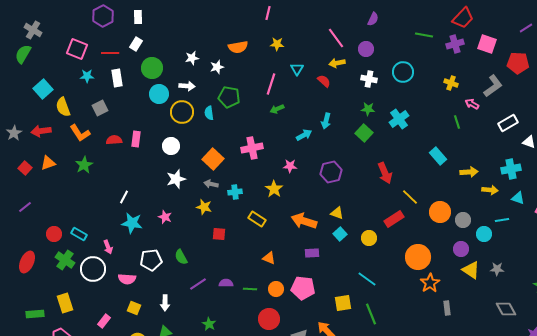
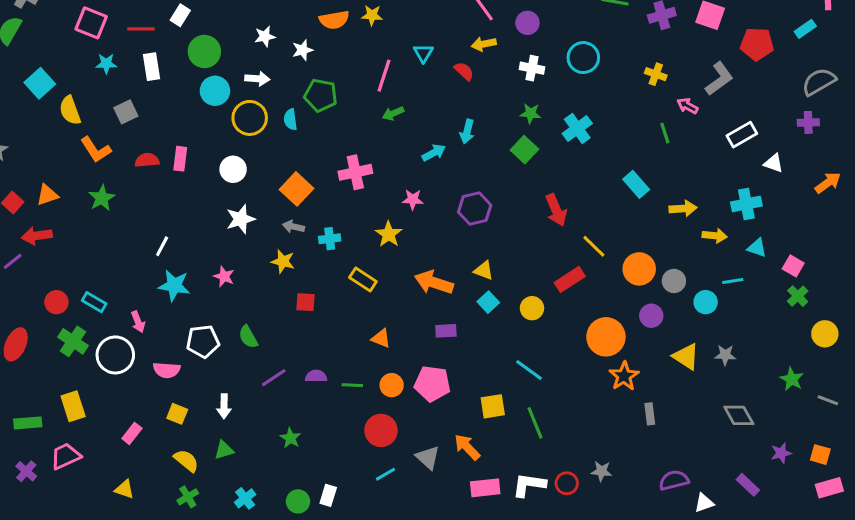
yellow star: (277, 44) -> (372, 15), moved
red arrow: (41, 131) -> (37, 236), moved
purple circle: (461, 249) -> (651, 316), moved

